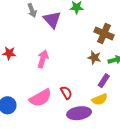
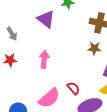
gray arrow: (32, 10) -> (12, 34), moved

